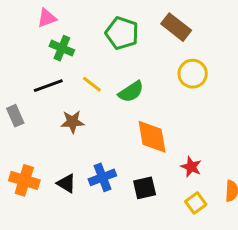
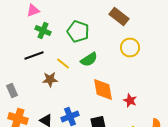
green pentagon: (122, 33) -> (78, 32), moved
yellow line: (92, 84) -> (63, 64), moved
gray rectangle: (15, 116) -> (12, 90), moved
red star: (191, 167) -> (130, 100), moved

